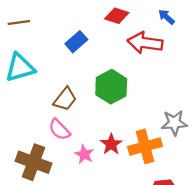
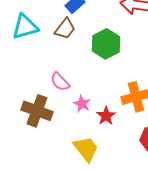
brown trapezoid: (65, 99) -> (65, 29), moved
red star: (111, 144) -> (106, 116), moved

